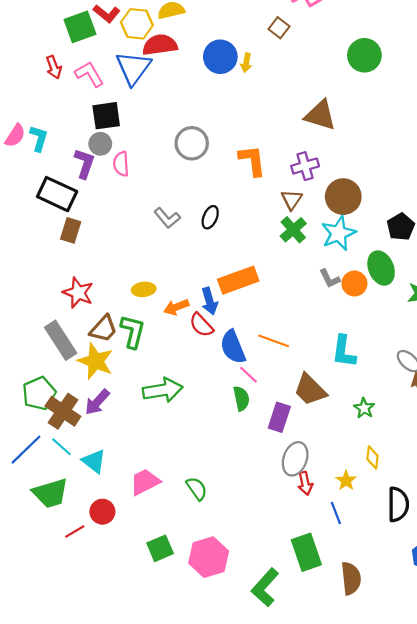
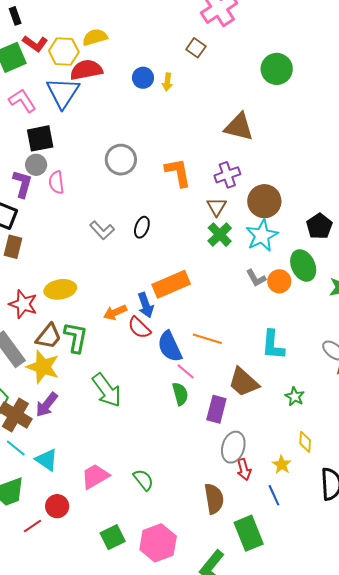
blue circle: (220, 57) -> (143, 78), size x0.7
yellow ellipse: (144, 289) -> (60, 289), moved, size x1.4
green arrow: (163, 390) -> (107, 390), turned 66
brown semicircle: (351, 578) -> (214, 499), moved

